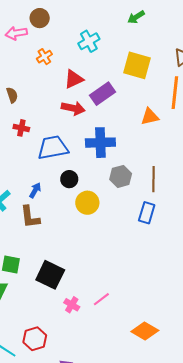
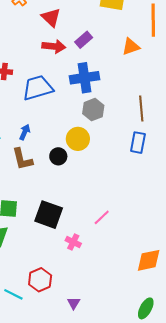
red triangle: (74, 79) -> (51, 17), turned -45
purple rectangle: (103, 94) -> (84, 40), moved, size x0.7
gray hexagon: (121, 176) -> (93, 110), moved
black circle: (69, 179) -> (58, 156), moved
pink line: (101, 299) -> (102, 217), moved
orange diamond: (145, 331) -> (149, 260), turned -36

